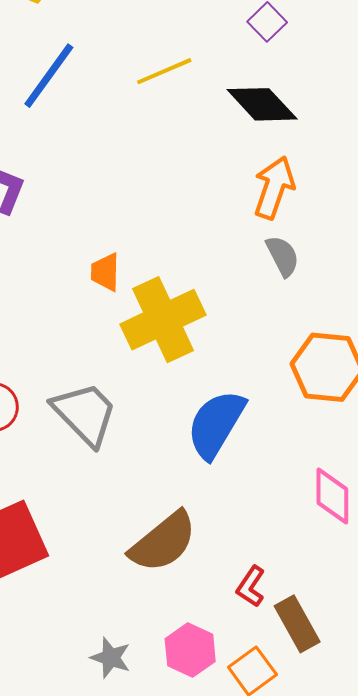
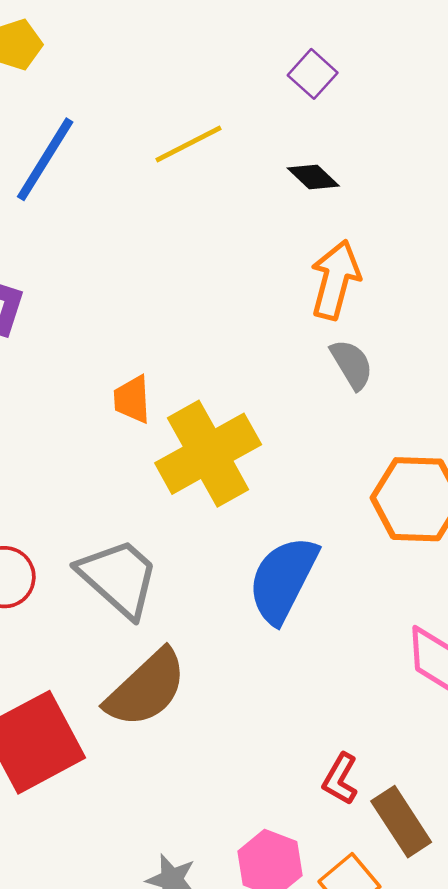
black diamond: (262, 104) -> (313, 177), size x0.6
brown semicircle: (163, 542) -> (146, 688), moved

